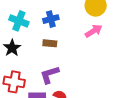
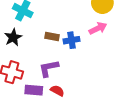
blue cross: (51, 19) -> (72, 40), moved

